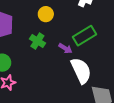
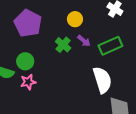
purple arrow: (65, 48) -> (84, 41), moved

